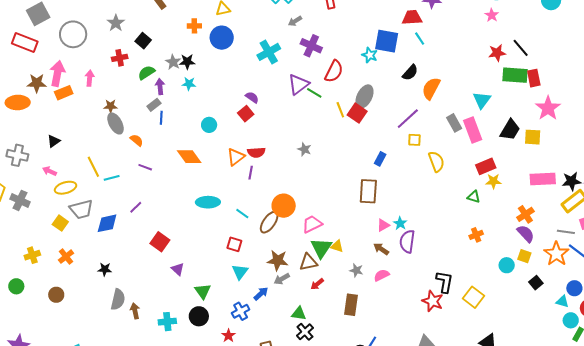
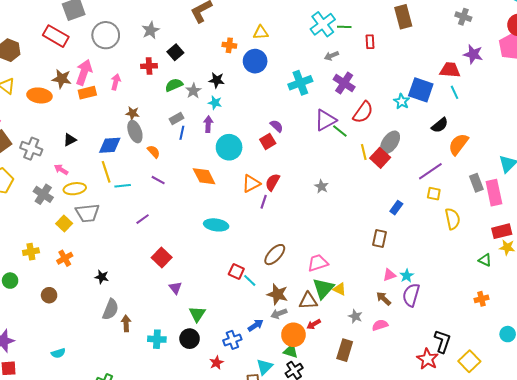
gray star: (173, 62) -> (193, 91), moved
purple arrow: (160, 87) -> (208, 124), moved
cyan circle: (209, 125) -> (229, 147), size x1.6
red semicircle: (256, 152) -> (272, 182), turned 114
brown rectangle: (368, 191) -> (380, 238), size x0.7
gray cross: (20, 200) -> (43, 194), moved
orange circle: (284, 206) -> (293, 335), moved
cyan line: (242, 214) -> (250, 280), moved
blue diamond: (107, 223) -> (110, 145), moved
cyan triangle: (240, 272) -> (264, 367), moved

